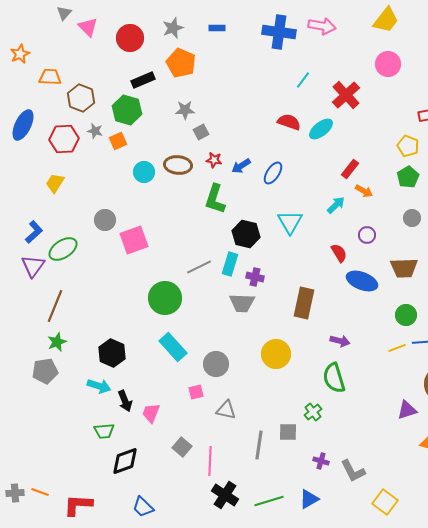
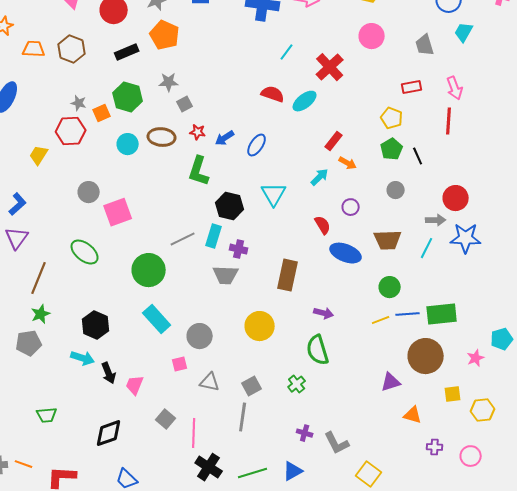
brown hexagon: (81, 98) -> (72, 49), moved
green hexagon: (127, 110) -> (128, 97), moved
red hexagon: (64, 139) -> (71, 131), moved
green ellipse: (63, 249) -> (85, 252), moved, turned 72
green trapezoid: (104, 431) -> (47, 415), moved
gray square: (288, 432) -> (252, 386), moved, turned -30

